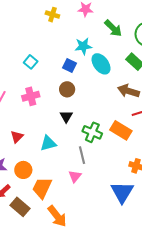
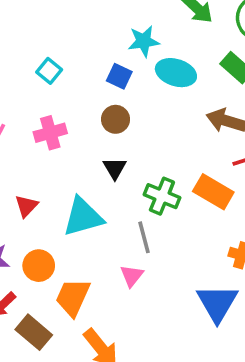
cyan ellipse: (101, 64) -> (176, 73), turned -35
cyan triangle: (48, 143) -> (83, 217), size x1.4

